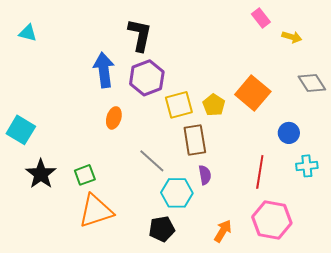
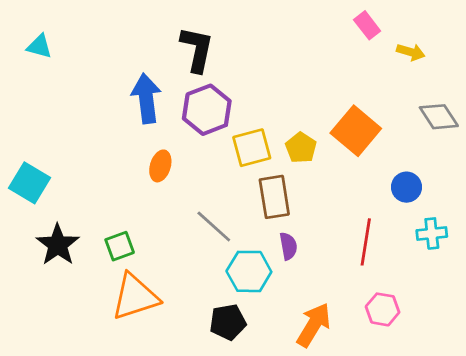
pink hexagon: (272, 220) -> (383, 309), size x0.6
orange arrow: (223, 231) -> (314, 325), size x1.4

